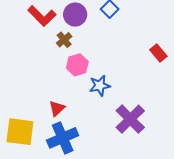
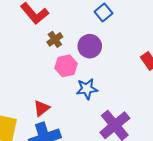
purple circle: (75, 15) -> (90, 46), moved

